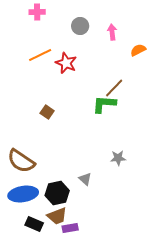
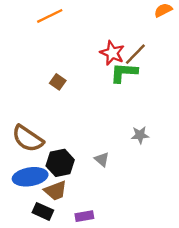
red star: (66, 63) -> (112, 53), moved
black hexagon: (57, 193) -> (60, 163), moved
brown trapezoid: (57, 216) -> (56, 191), moved

